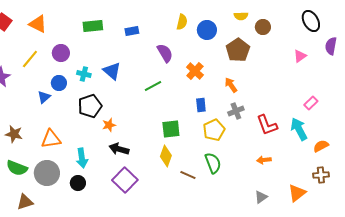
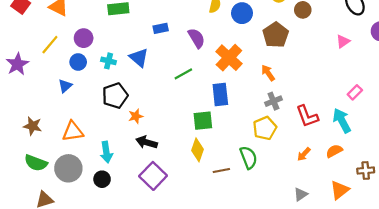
blue rectangle: (132, 31) -> (161, 28), moved
orange cross: (195, 71) -> (229, 58), size x1.4
blue circle: (59, 83) -> (78, 62), moved
blue rectangle: (201, 105) -> (220, 95), moved, size x1.5
yellow pentagon: (214, 130) -> (265, 128), moved
orange semicircle: (321, 146) -> (334, 151), moved
orange arrow: (264, 160) -> (304, 154), turned -40
brown line: (188, 175) -> (221, 171), turned -35

